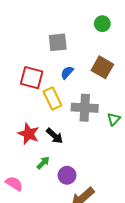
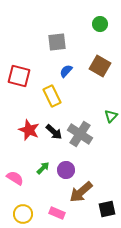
red square: (32, 78) -> (19, 76), moved
gray cross: (85, 108) -> (80, 134), moved, turned 30
green arrow: (43, 163) -> (43, 168), moved

